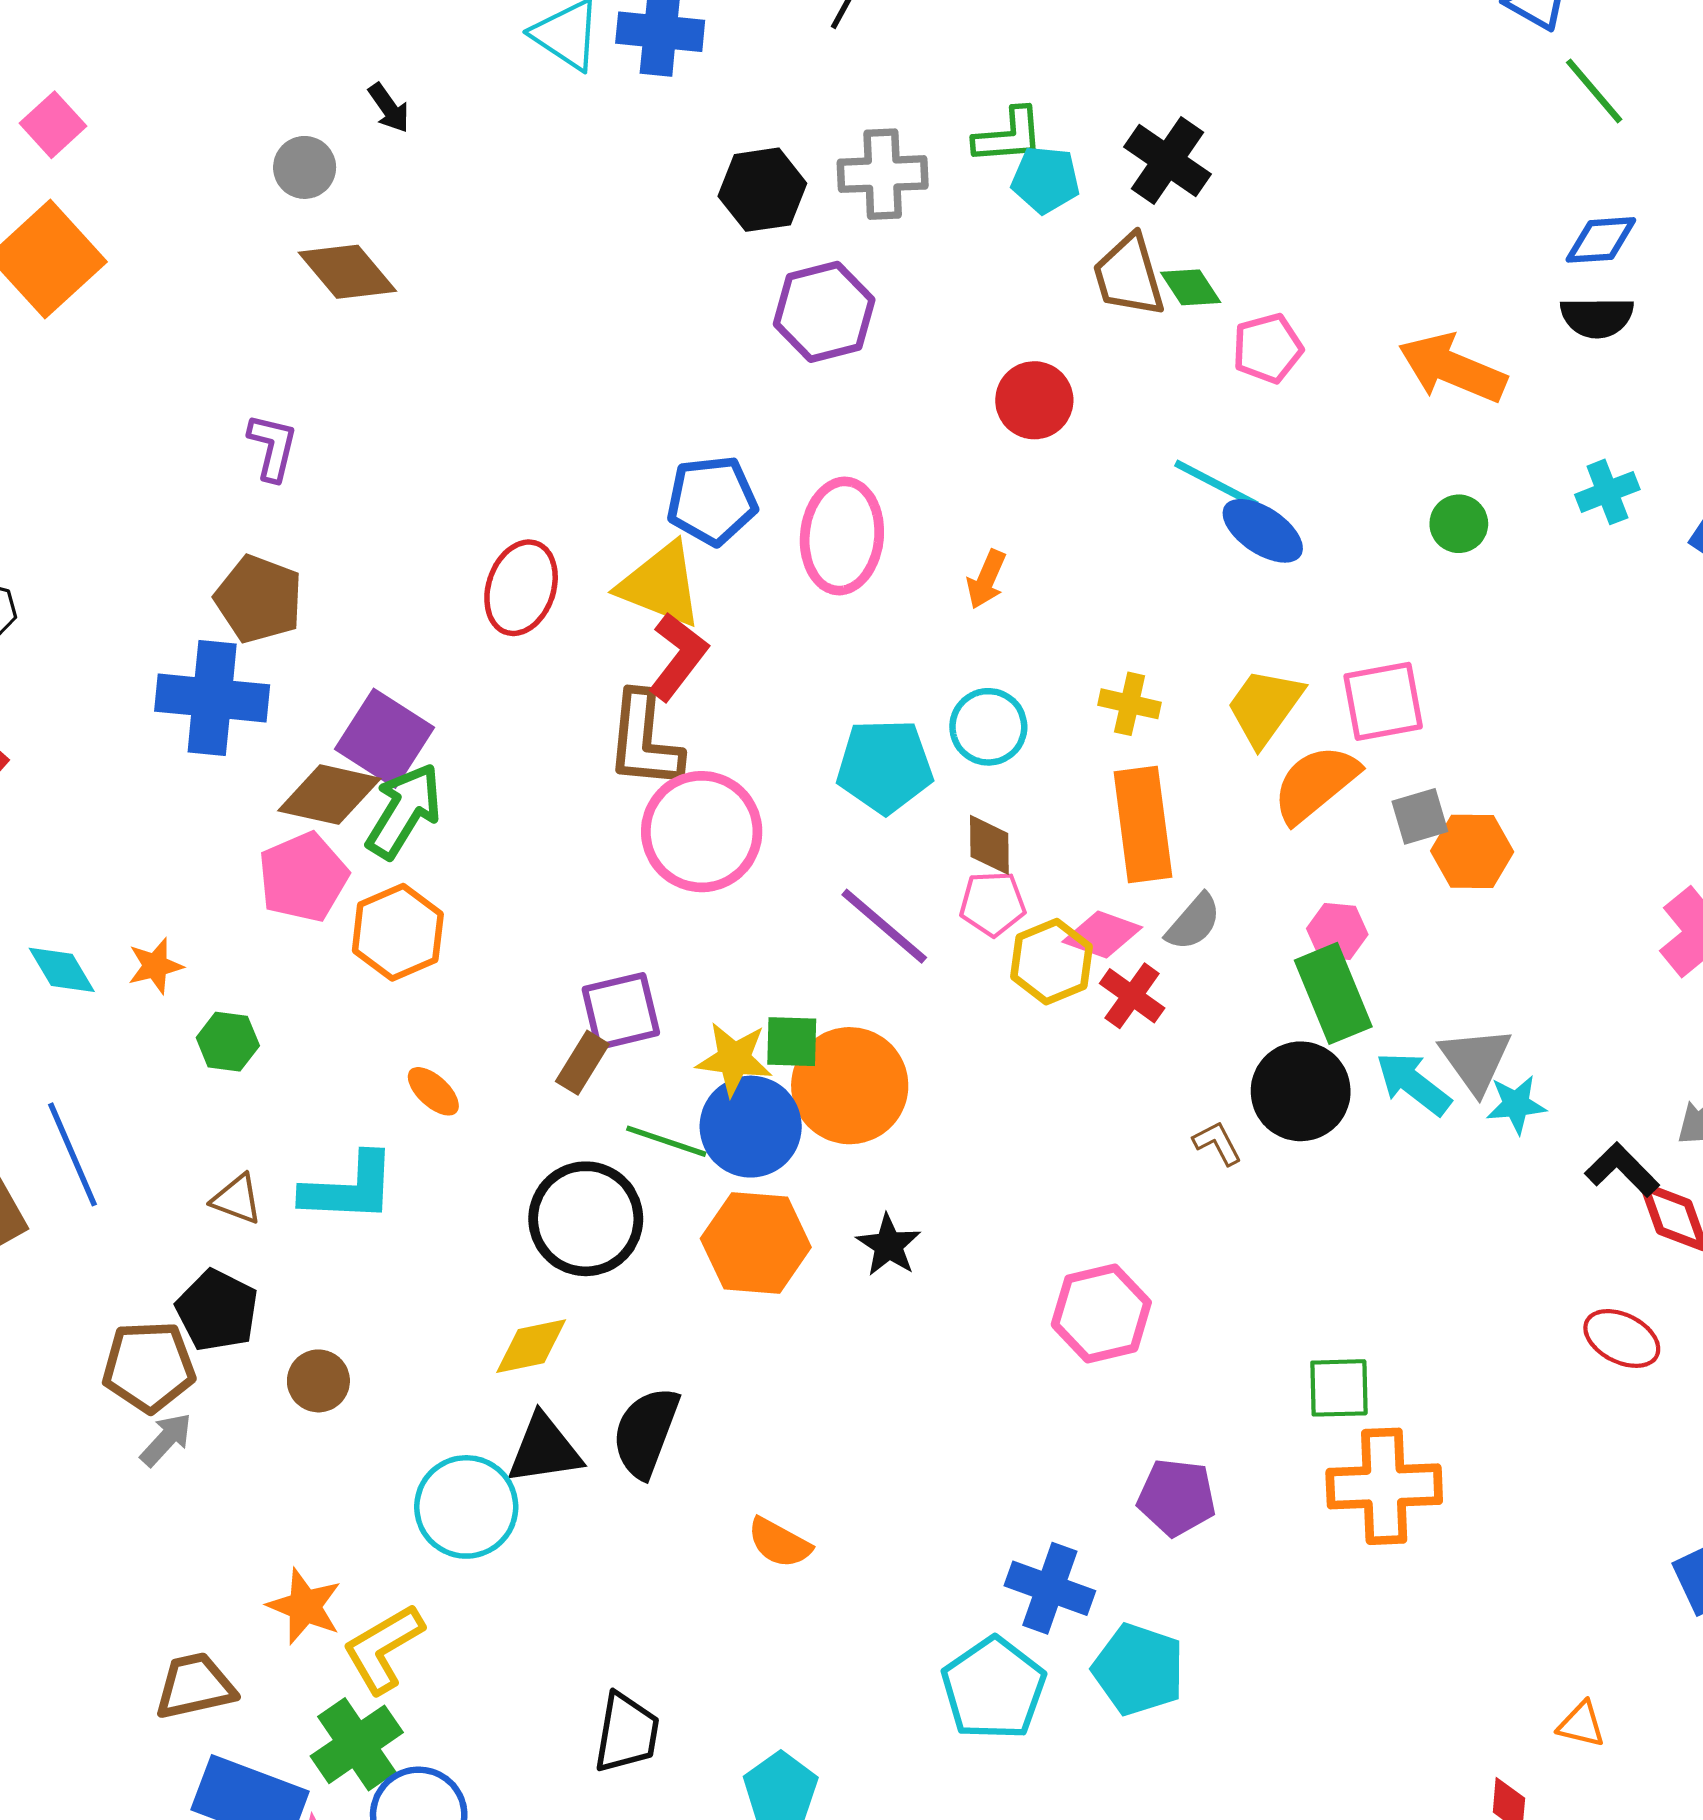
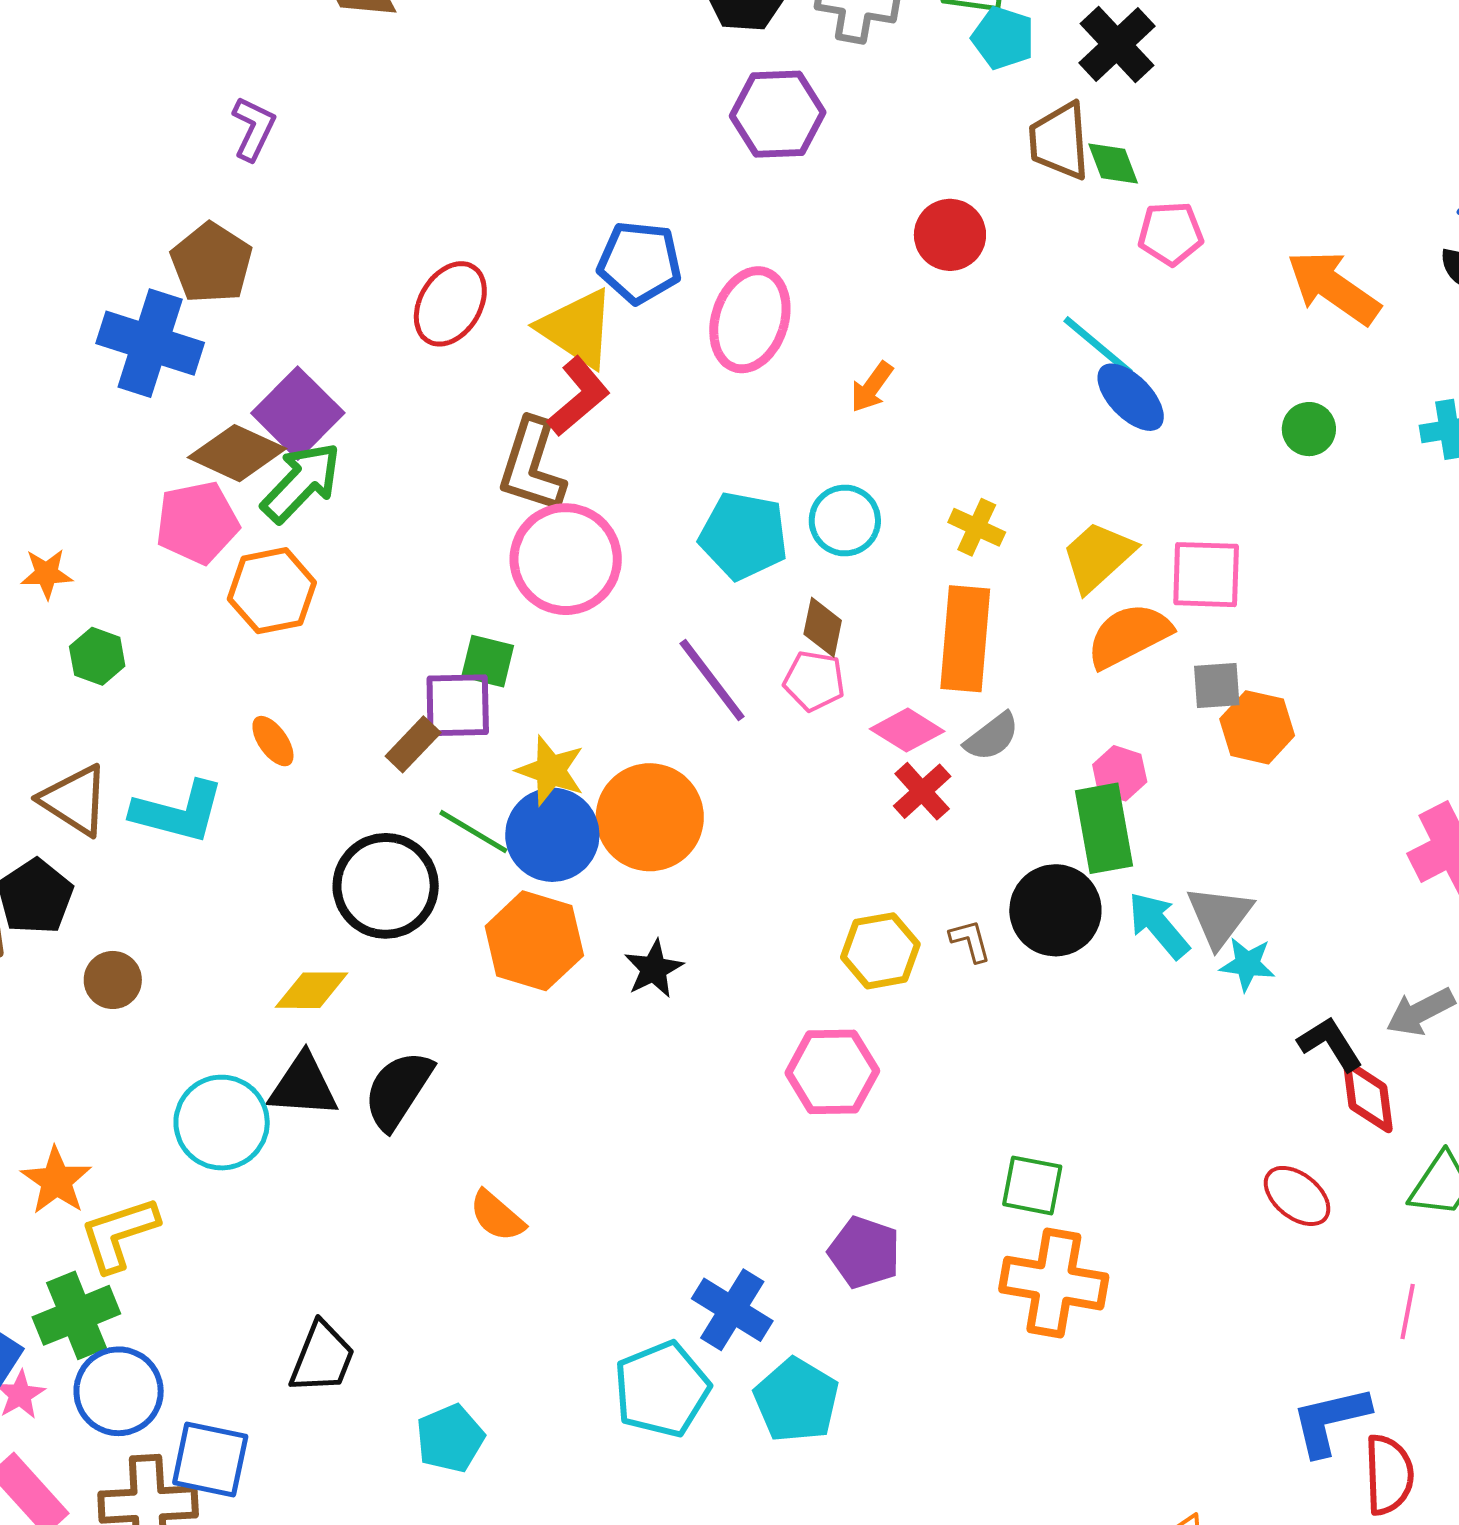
yellow hexagon: (1052, 962) -> (880, 951), moved
green square: (792, 1042) -> (488, 661), moved
brown triangle: (237, 1199) -> (75, 800), size x1.5

